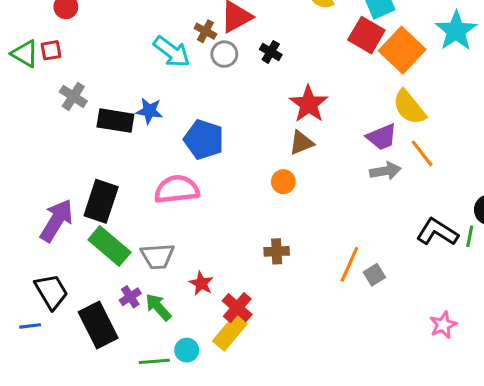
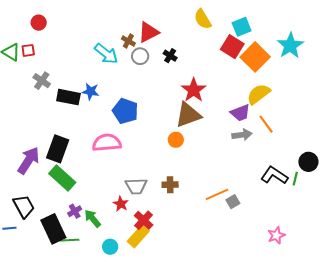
yellow semicircle: (409, 107) -> (259, 94), turned 90
brown triangle: (301, 143) -> (188, 115), size x1.6
gray trapezoid: (158, 256) -> (136, 186), moved
orange line: (349, 264) -> (217, 194), turned 40
green line: (154, 361) -> (69, 240), moved

